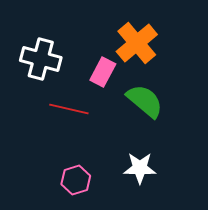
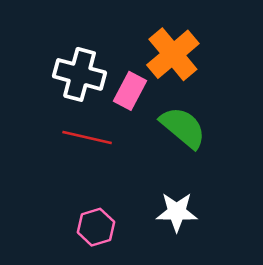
white cross: (41, 59) -> (80, 74), moved

